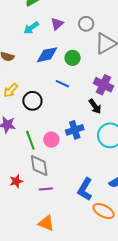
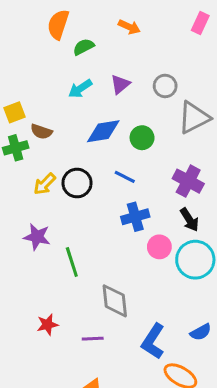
black circle: (32, 101) -> (77, 183), moved
black arrow: (95, 106) -> (189, 220), moved
blue cross: (75, 130) -> (135, 217), moved
pink circle: (51, 140) -> (159, 247), moved
gray diamond: (39, 166) -> (115, 301), moved

